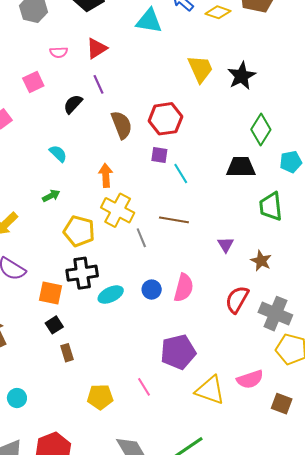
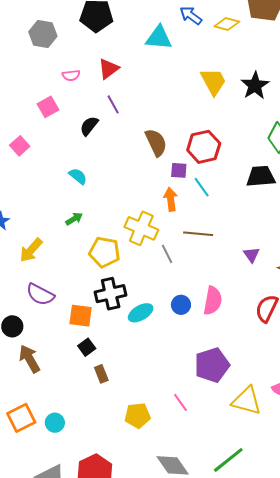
red hexagon: (165, 119) -> (204, 147), moved
brown semicircle: (122, 125) -> (156, 142), moved
orange arrow: (106, 175) -> (171, 199), moved

